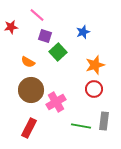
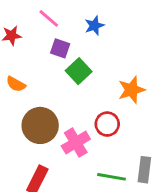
blue star: (83, 32) -> (94, 26), moved
orange semicircle: (28, 62) -> (16, 84), moved
red circle: (94, 89) -> (107, 124), moved

